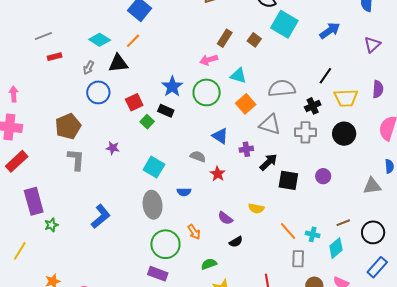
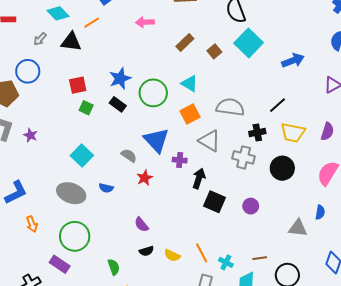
pink arrow: (209, 60) -> (145, 22), moved
blue circle: (98, 92) -> (28, 71), moved
black rectangle: (166, 111) -> (118, 104), moved
green square: (147, 122) -> (86, 108), turned -32
blue triangle: (220, 136) -> (156, 140), size x1.5
purple star: (113, 148) -> (30, 135), moved
black arrow: (268, 162) -> (199, 178), turned -42
gray ellipse: (153, 205) -> (71, 193), turned -76
yellow semicircle: (256, 208) -> (172, 255), moved
orange arrow: (194, 232) -> (32, 224), moved
green semicircle: (209, 264) -> (114, 267), turned 77

